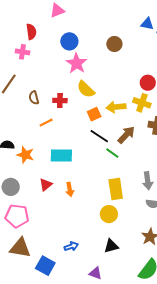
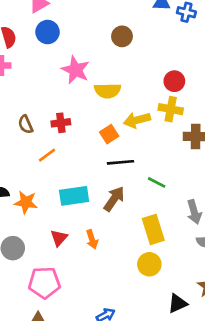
blue circle: (69, 41) -> (47, 32), moved
yellow semicircle: (86, 89) -> (108, 91), moved, turned -36
brown arrow: (126, 135) -> (114, 199), moved
black line: (99, 136) -> (121, 162), turned -30
green line: (112, 153) -> (157, 182), moved
pink pentagon: (17, 216) -> (44, 283), moved
black triangle: (111, 246) -> (178, 303), moved

